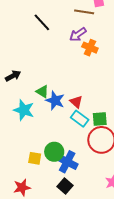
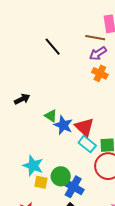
purple arrow: (78, 34) -> (98, 53), moved
red triangle: (76, 102) -> (84, 127), size x1.5
cyan star: (24, 110) -> (33, 166), moved

